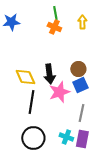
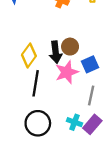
brown circle: (78, 69) -> (70, 47), moved
yellow diamond: (25, 77) -> (29, 55), turned 60
purple rectangle: (82, 139) -> (92, 124), turned 30

